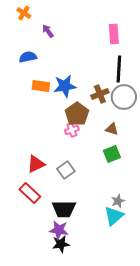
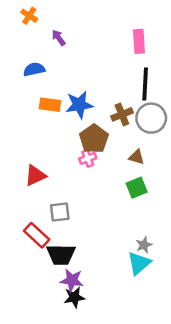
red triangle: (36, 164) -> (35, 175), moved
gray square: (66, 170) -> (60, 212), moved, turned 30
black trapezoid: (64, 209) -> (61, 255), moved

